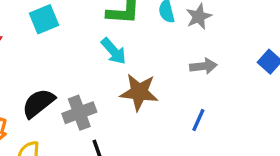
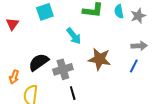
cyan arrow: (114, 51) -> (74, 36), moved
blue line: (198, 120) -> (134, 66), moved

